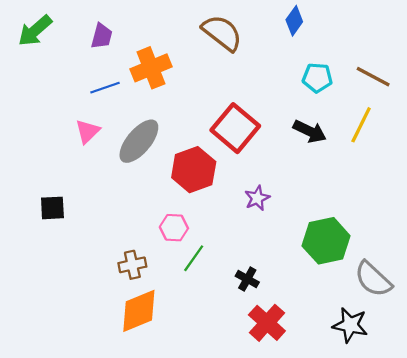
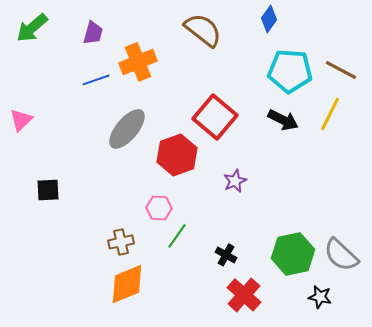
cyan pentagon: (317, 78) -> (290, 71), size x1.6
pink triangle: (87, 131) -> (21, 120), moved
green hexagon: (326, 241) -> (293, 254), moved
black star: (350, 325) -> (320, 297), size x0.7

